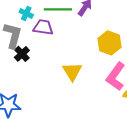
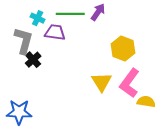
yellow triangle: (72, 71) -> (102, 82), moved

